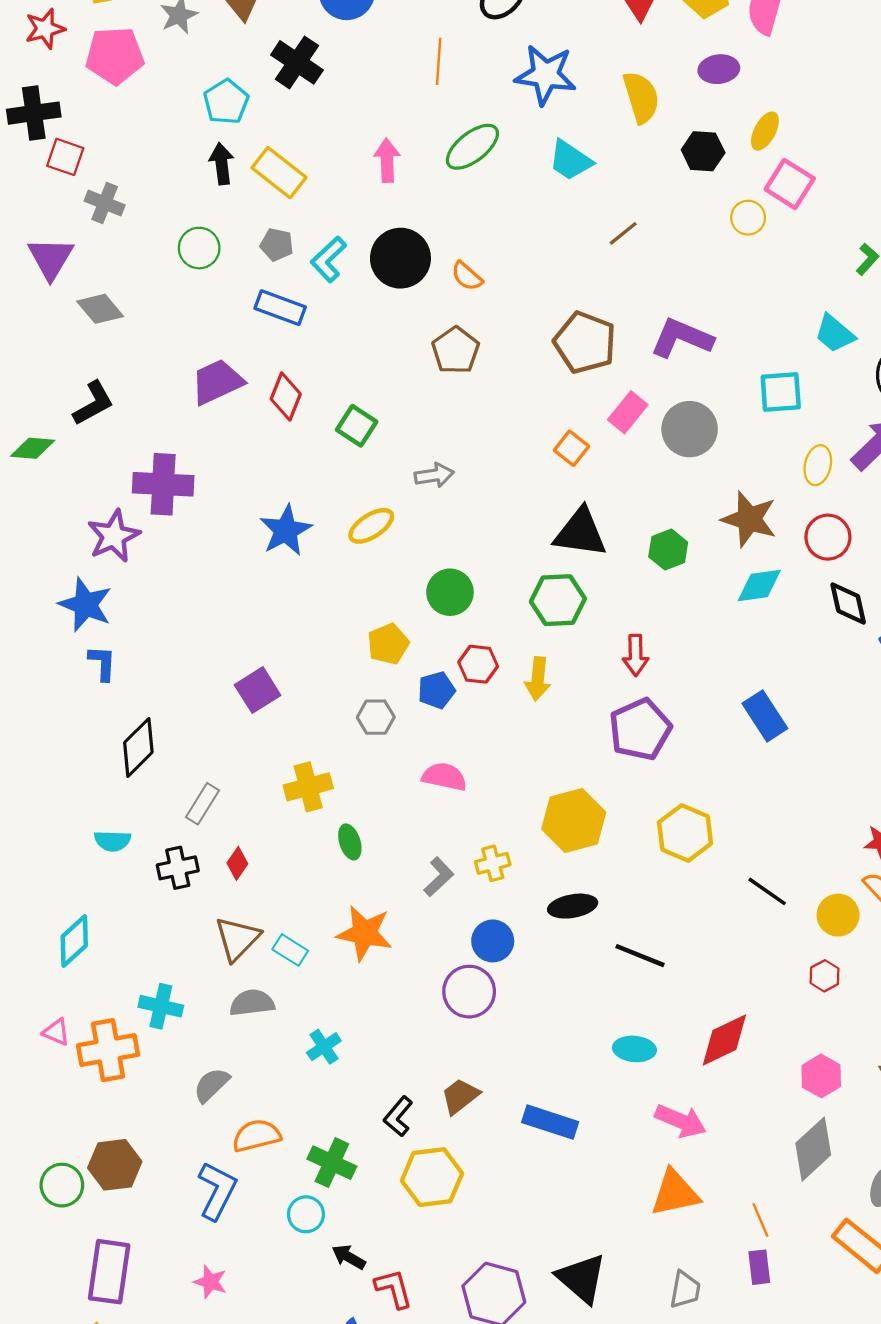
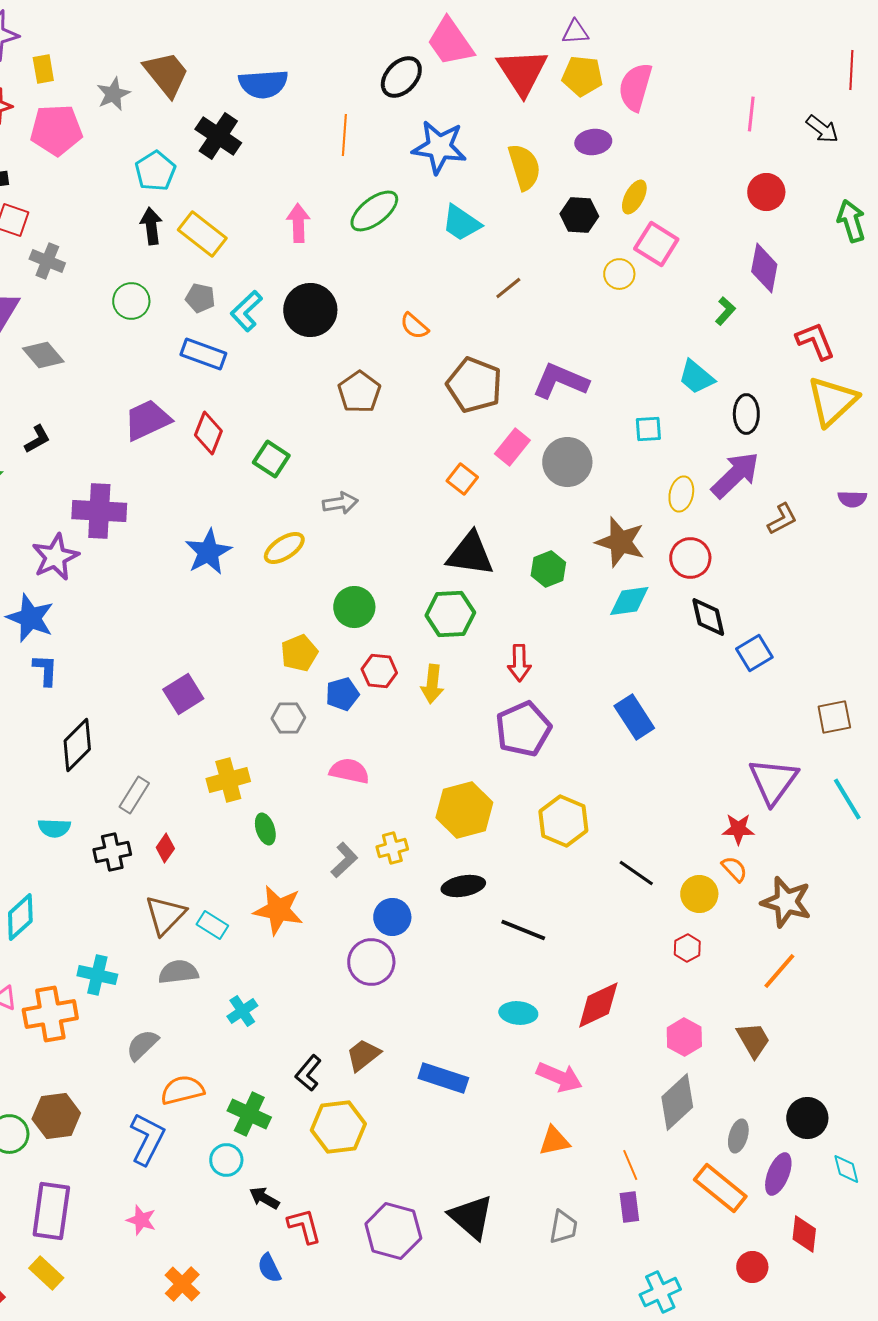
orange semicircle: (467, 276) -> (414, 326), moved
cyan square: (781, 392) -> (648, 429), size x0.7
black L-shape: (93, 403) -> (37, 439), size x0.7
orange triangle: (675, 1193) -> (554, 1141), size x0.7

